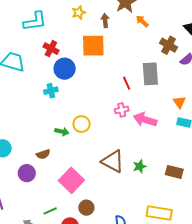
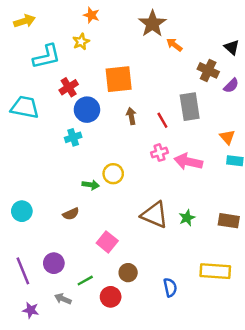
yellow star: (79, 13) -> (81, 42), moved
brown arrow: (105, 20) -> (131, 116), moved
red cross: (51, 49) -> (69, 87), turned 35
purple circle: (27, 173) -> (54, 263), moved
pink square: (71, 180) -> (107, 242), size x0.7

